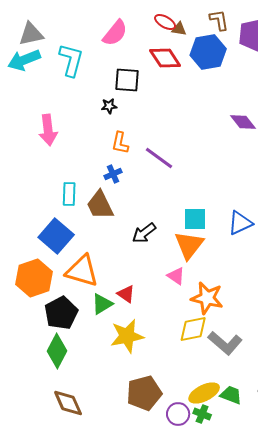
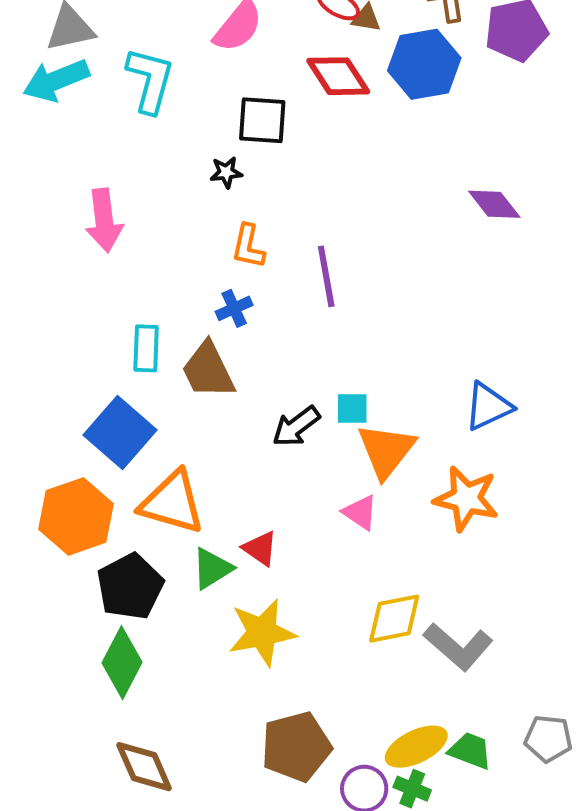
purple line: (159, 158) -> (326, 276), turned 44
cyan square: (195, 219) -> (352, 408), moved, size x0.7
orange star: (207, 298) -> (466, 498), moved

